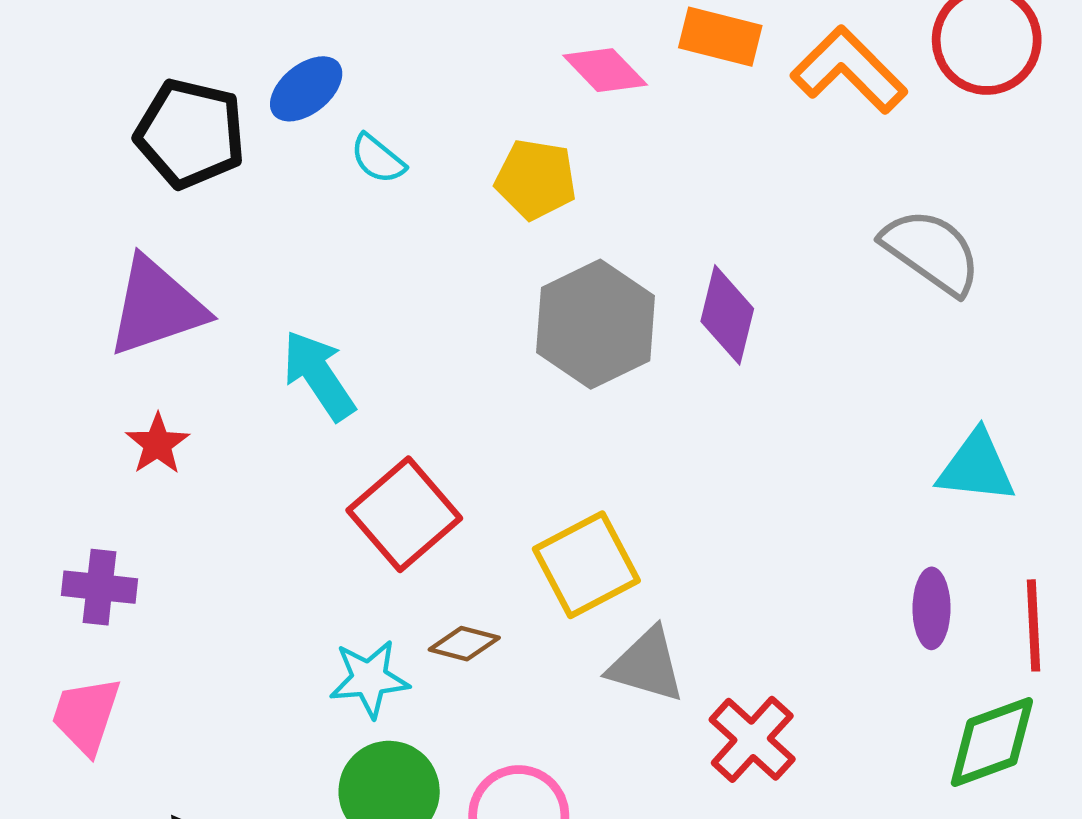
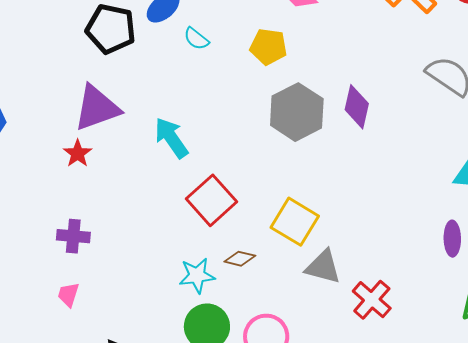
red star: (157, 444) -> (78, 153), moved
yellow square: (586, 565) -> (295, 222), turned -30
pink trapezoid: (86, 715) -> (68, 295), size x0.7

